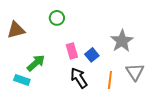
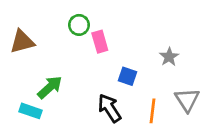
gray star: (122, 41) -> (169, 57), size x0.6
pink rectangle: (72, 51) -> (100, 42), moved
blue square: (92, 55) -> (128, 76), turned -32

